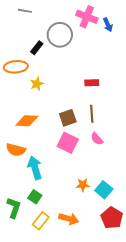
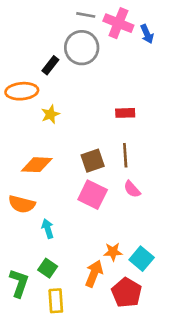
gray line: (25, 11) -> (86, 15), moved
cyan arrow: (35, 168) -> (48, 229), size x0.6
red pentagon: (112, 218) -> (127, 293), moved
orange arrow: (69, 219) -> (94, 274), moved, turned -84
yellow rectangle: (41, 221) -> (56, 301), turned -42

